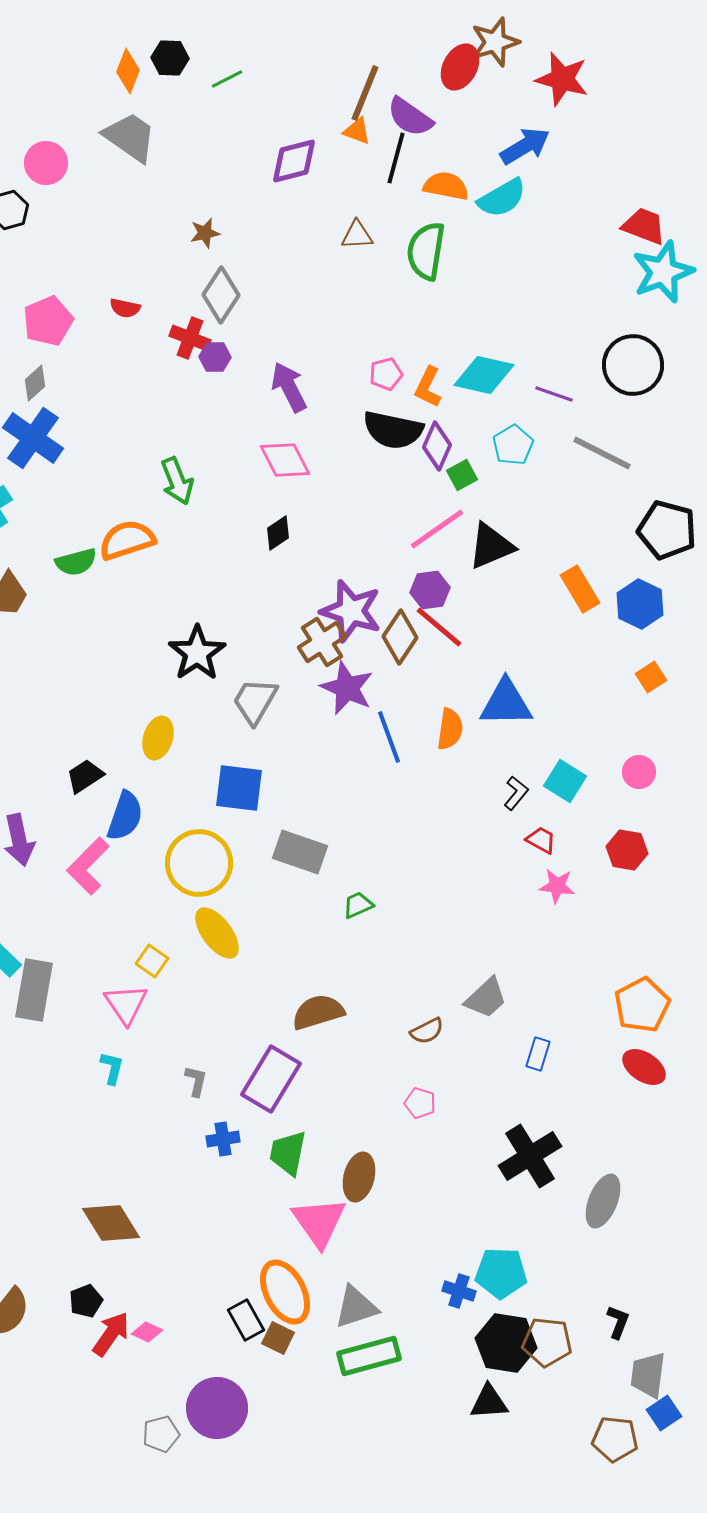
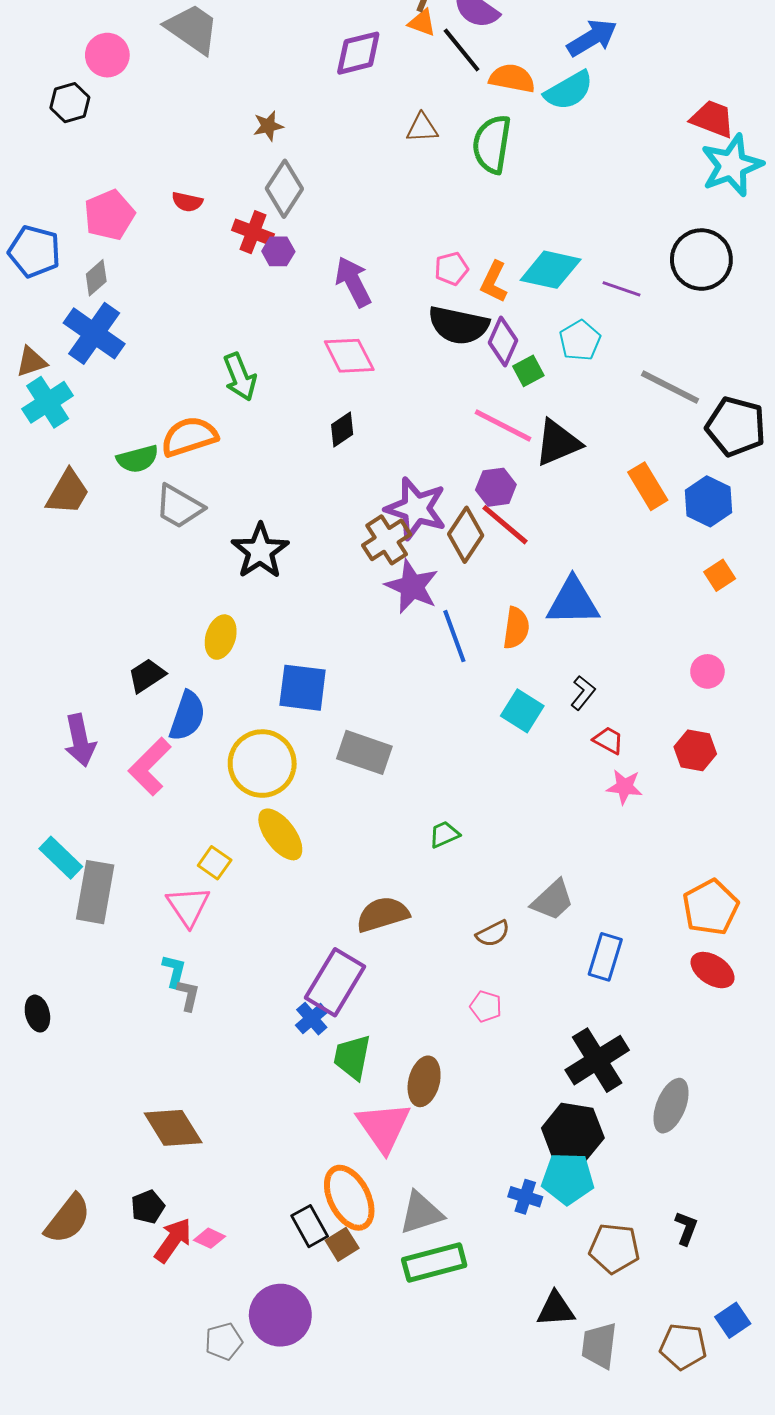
black line: (396, 158) -> (462, 50), turned -54
gray line: (602, 453) -> (670, 387), moved
pink line: (437, 529) -> (503, 425), turned 62
gray trapezoid: (255, 701) -> (179, 506), moved, turned -90
cyan square: (565, 781) -> (522, 711), moved
green trapezoid: (358, 905) -> (444, 834), moved
blue rectangle: (538, 1054) -> (605, 957), size x1.4
gray L-shape: (196, 1081) -> (188, 995), moved
blue cross: (223, 1139) -> (312, 1019), moved, turned -32
brown square: (278, 1338) -> (342, 1244), turned 32
black hexagon: (506, 1343) -> (573, 1133), moved
gray trapezoid: (648, 1375) -> (599, 1345), moved

